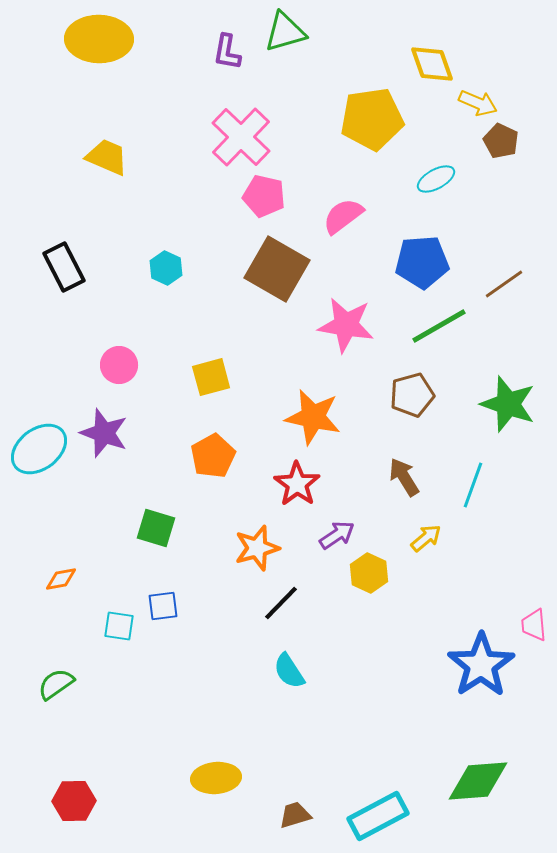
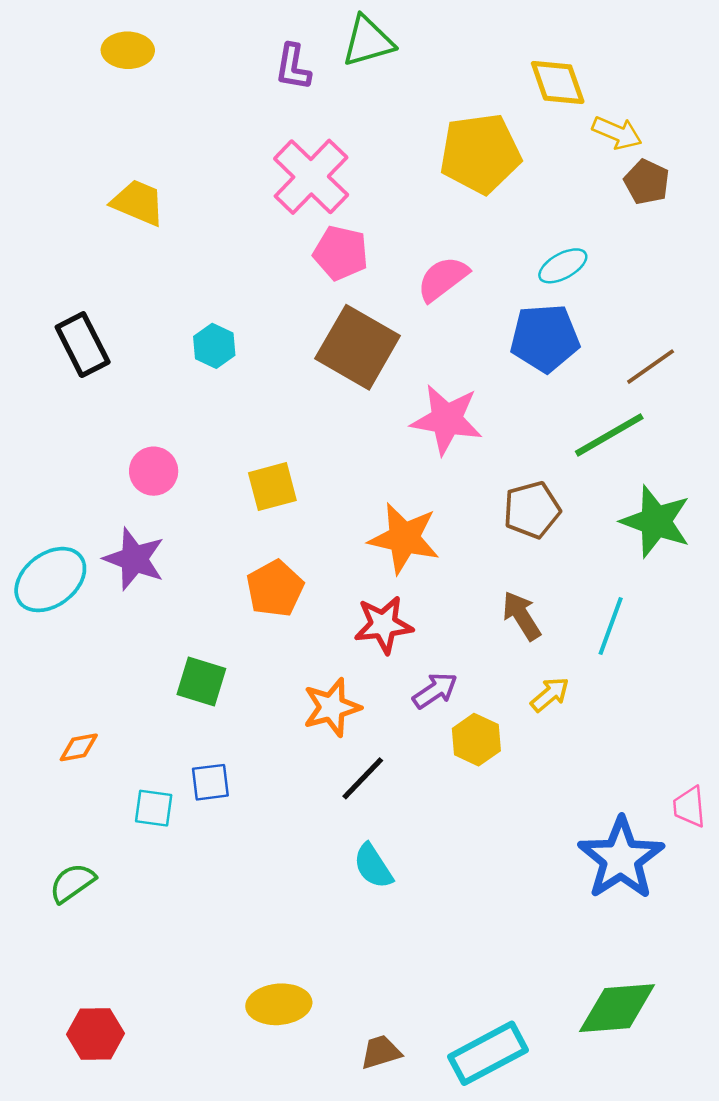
yellow ellipse: (99, 39) -> (128, 50), size x0.6
cyan ellipse: (436, 179) -> (563, 266), moved
green line: (439, 326) -> (609, 435), moved
red star: (297, 484) -> (383, 625), turned 30

